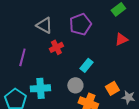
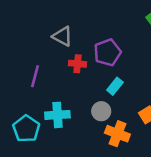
purple pentagon: (80, 24) -> (107, 52), moved
red cross: (56, 47) -> (77, 64), turned 32

